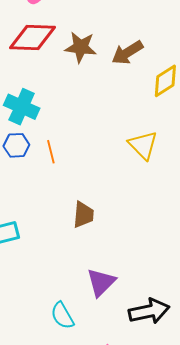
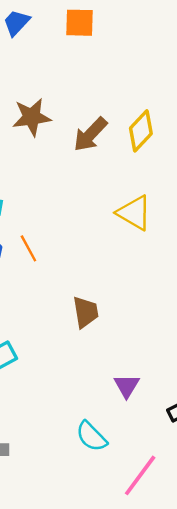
brown arrow: (127, 53) -> (90, 134), moved
purple triangle: (101, 282) -> (127, 386), size x0.7

